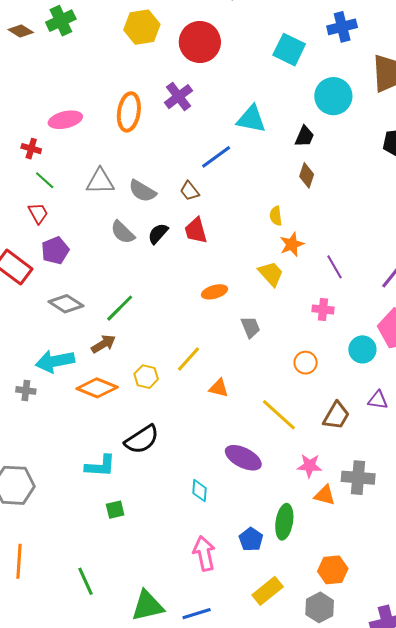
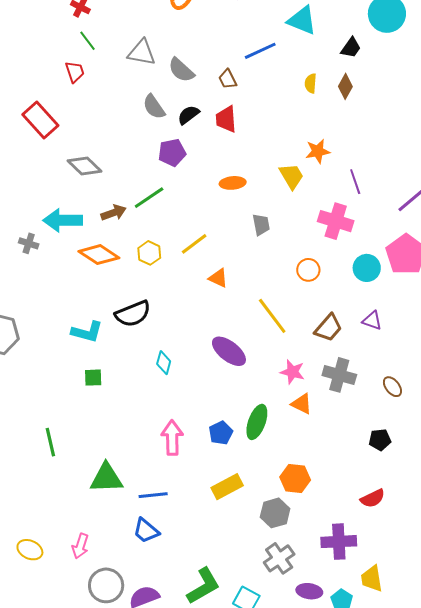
yellow semicircle: (276, 216) -> (311, 83), moved
purple pentagon: (55, 251) -> (172, 153), moved
green line: (120, 308) -> (149, 198), moved
pink cross: (323, 309) -> (336, 221), size x1.6
gray cross: (358, 478) -> (339, 375), moved
cyan diamond: (200, 491) -> (164, 363), moved

